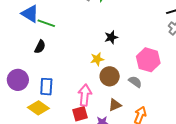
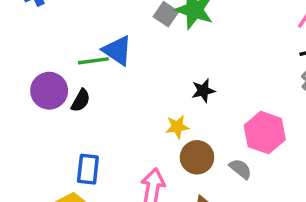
blue triangle: (30, 14) -> (117, 50), moved
green line: (46, 23) -> (93, 61), turned -30
purple circle: (18, 80) -> (49, 91), moved

